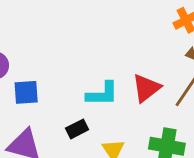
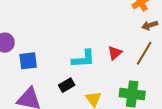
red triangle: (146, 88) -> (115, 53), size x0.7

